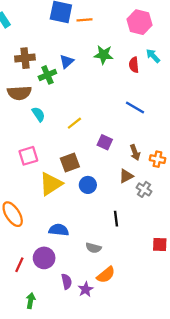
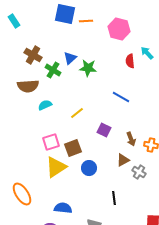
pink hexagon: (140, 22) -> (119, 29), moved
green star: (104, 55) -> (88, 68), moved
brown cross: (25, 58) -> (33, 55), turned 36
green cross: (47, 75) -> (53, 70), turned -35
blue line: (135, 107) -> (121, 97), moved
cyan semicircle: (38, 114) -> (45, 105), turned -80
pink square: (28, 156) -> (51, 142), moved

